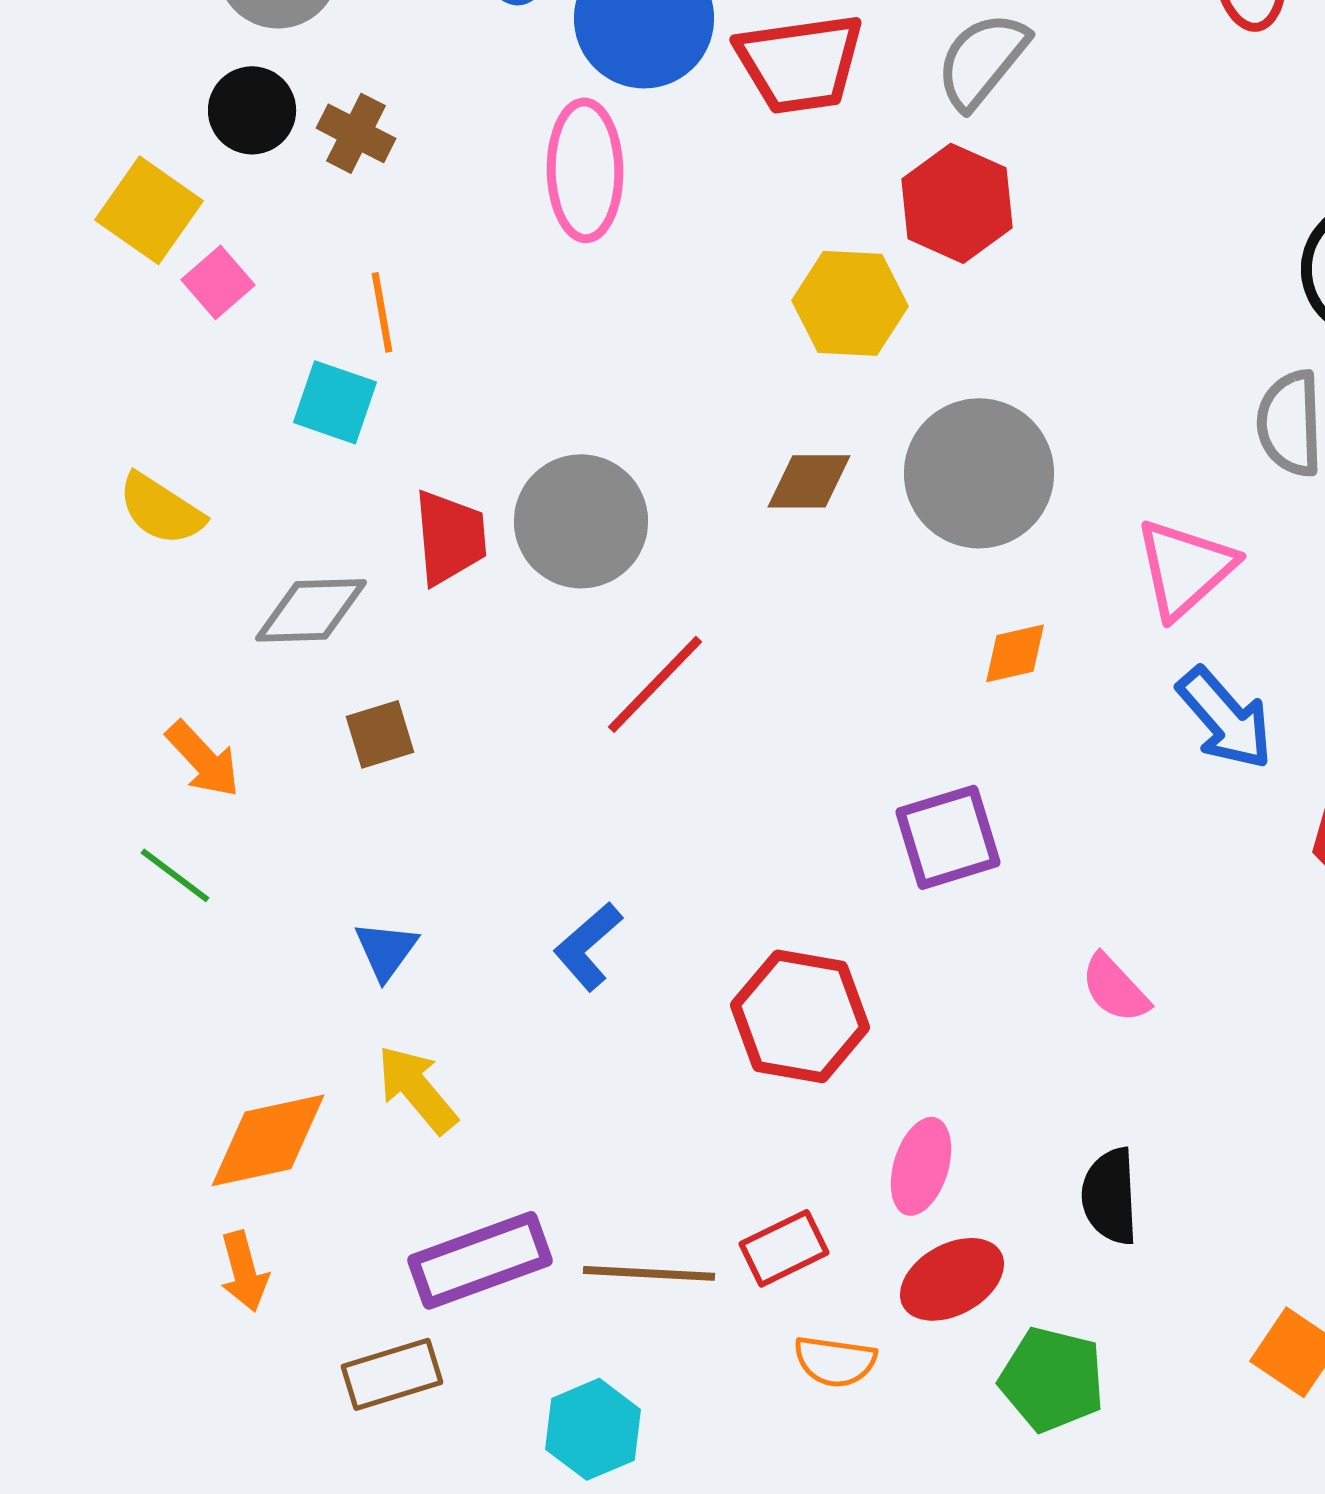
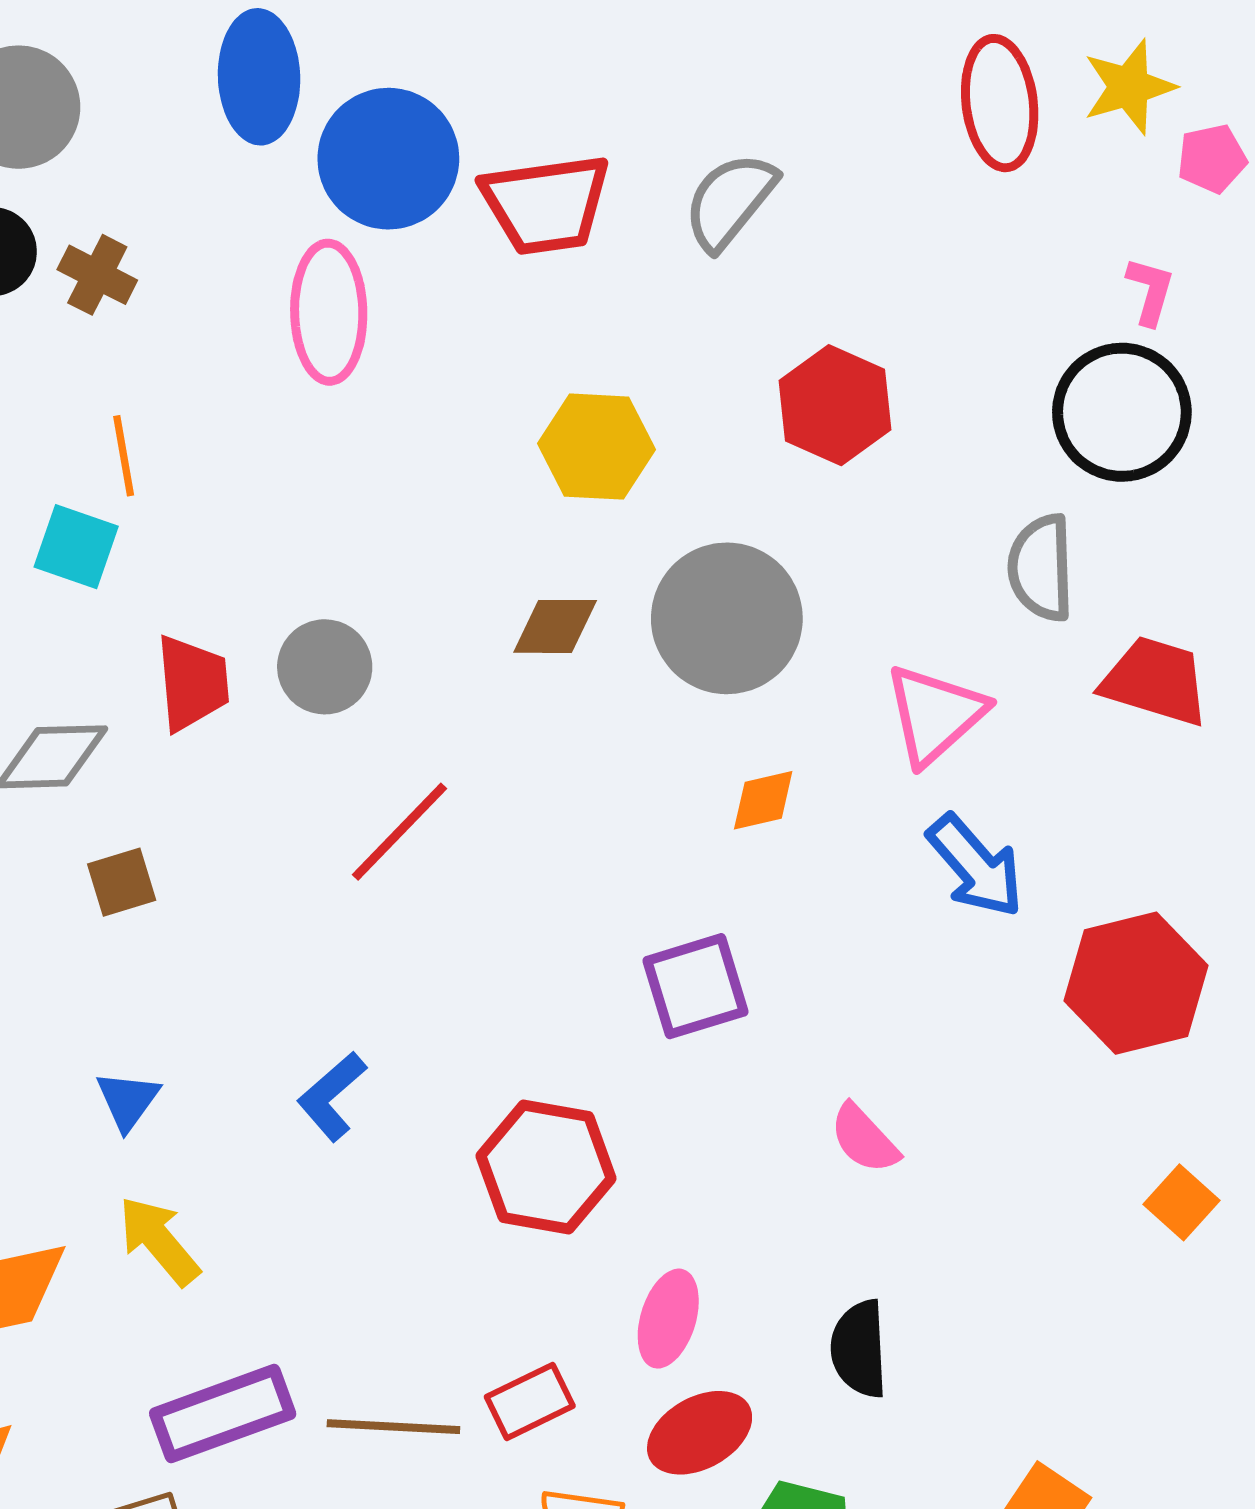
red hexagon: (957, 203) -> (835, 405), moved
gray circle: (581, 521) -> (325, 667), size x0.7

